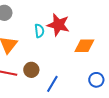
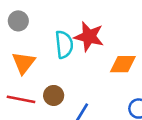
cyan semicircle: (39, 31) -> (64, 44), size x1.5

